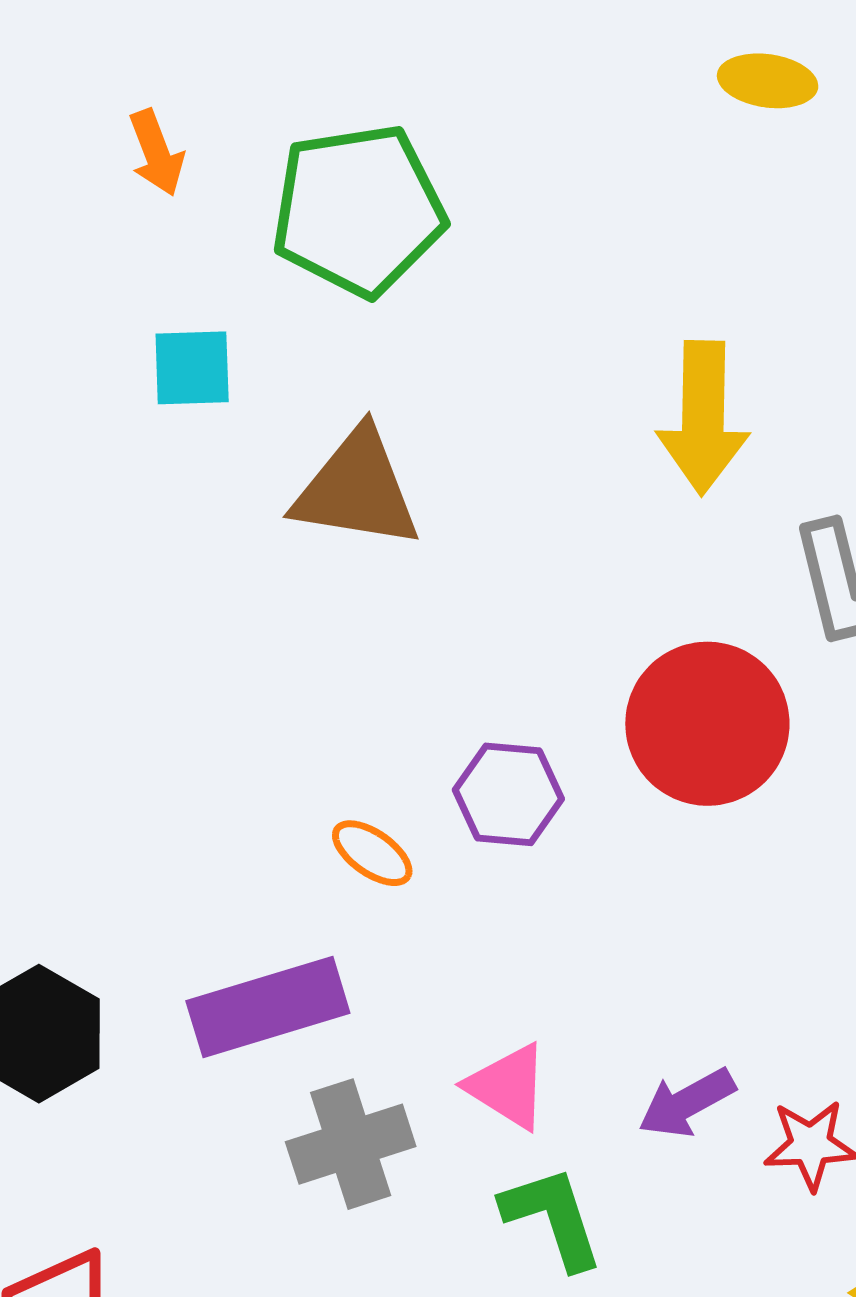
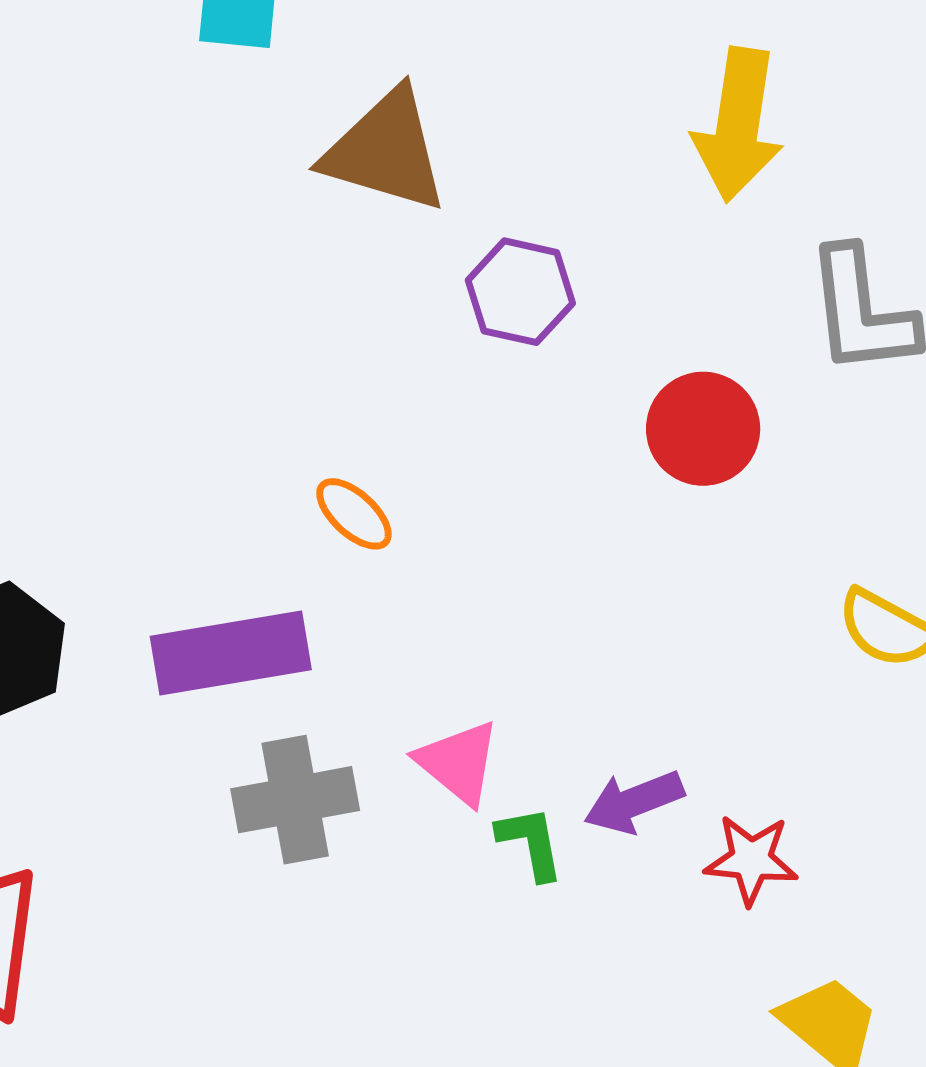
red circle: (707, 724) -> (703, 429), size x0.7
purple hexagon: (508, 794) -> (520, 292), moved
green L-shape: (553, 1217) -> (531, 843), moved, size x0.7

